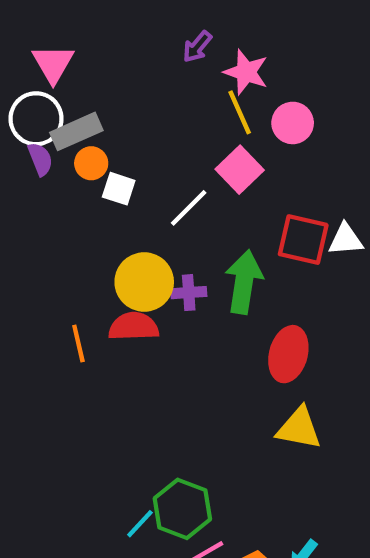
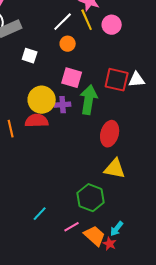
orange circle: (91, 163) -> (68, 44), moved
pink square: (240, 170) -> (72, 78), moved, turned -30
white line: (189, 208) -> (63, 22), moved
green hexagon: (182, 509) -> (91, 198), moved

